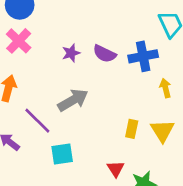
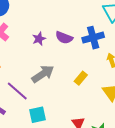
yellow rectangle: (132, 129) -> (81, 78), moved, turned 32

